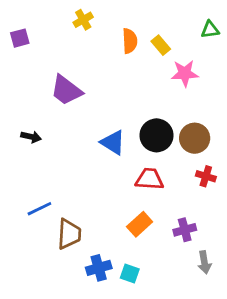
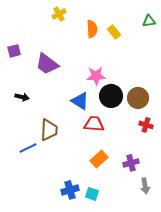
purple square: (20, 38) -> (14, 51), moved
pink star: (185, 73) -> (96, 76), moved
red trapezoid: (149, 179) -> (94, 124), moved
brown trapezoid: (69, 234) -> (49, 130), moved

